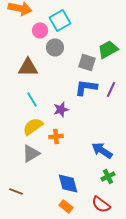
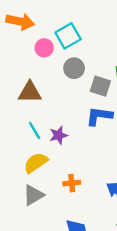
gray circle: (55, 47) -> (74, 68), moved
purple star: (61, 109) -> (58, 135), moved
orange cross: (56, 136) -> (72, 183), moved

